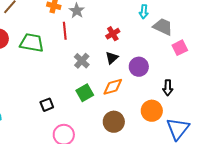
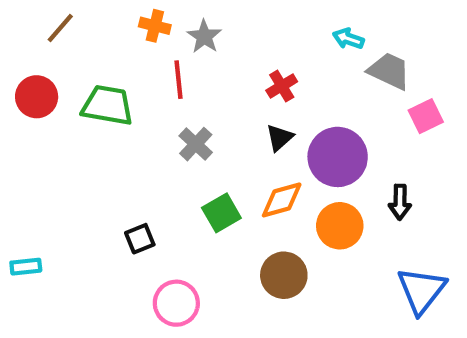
cyan arrow: (144, 12) -> (348, 39), turned 104
gray cross: (82, 61) -> (196, 144), moved
purple circle: (139, 67) -> (338, 157), size x1.4
orange circle: (152, 111) -> (340, 226), moved

